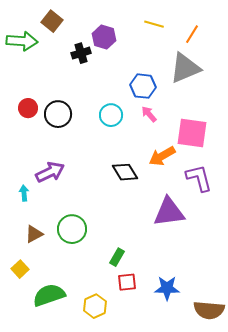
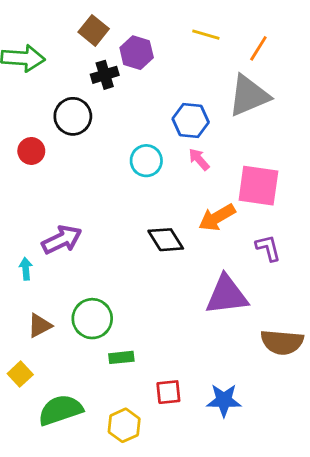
brown square: (52, 21) -> (94, 30), moved
black circle: (58, 114) -> (73, 116), moved
purple L-shape: (199, 178) -> (268, 248), size x0.7
green rectangle: (117, 257) -> (121, 357), moved, turned 54
brown semicircle: (209, 310) -> (282, 342), moved

